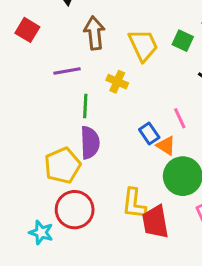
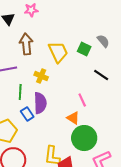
blue rectangle: (149, 133) -> (27, 114), moved
purple semicircle: (90, 143) -> (40, 103), moved

